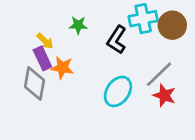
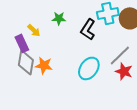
purple rectangle: (42, 58) -> (22, 43), moved
orange star: (62, 68) -> (44, 65), moved

